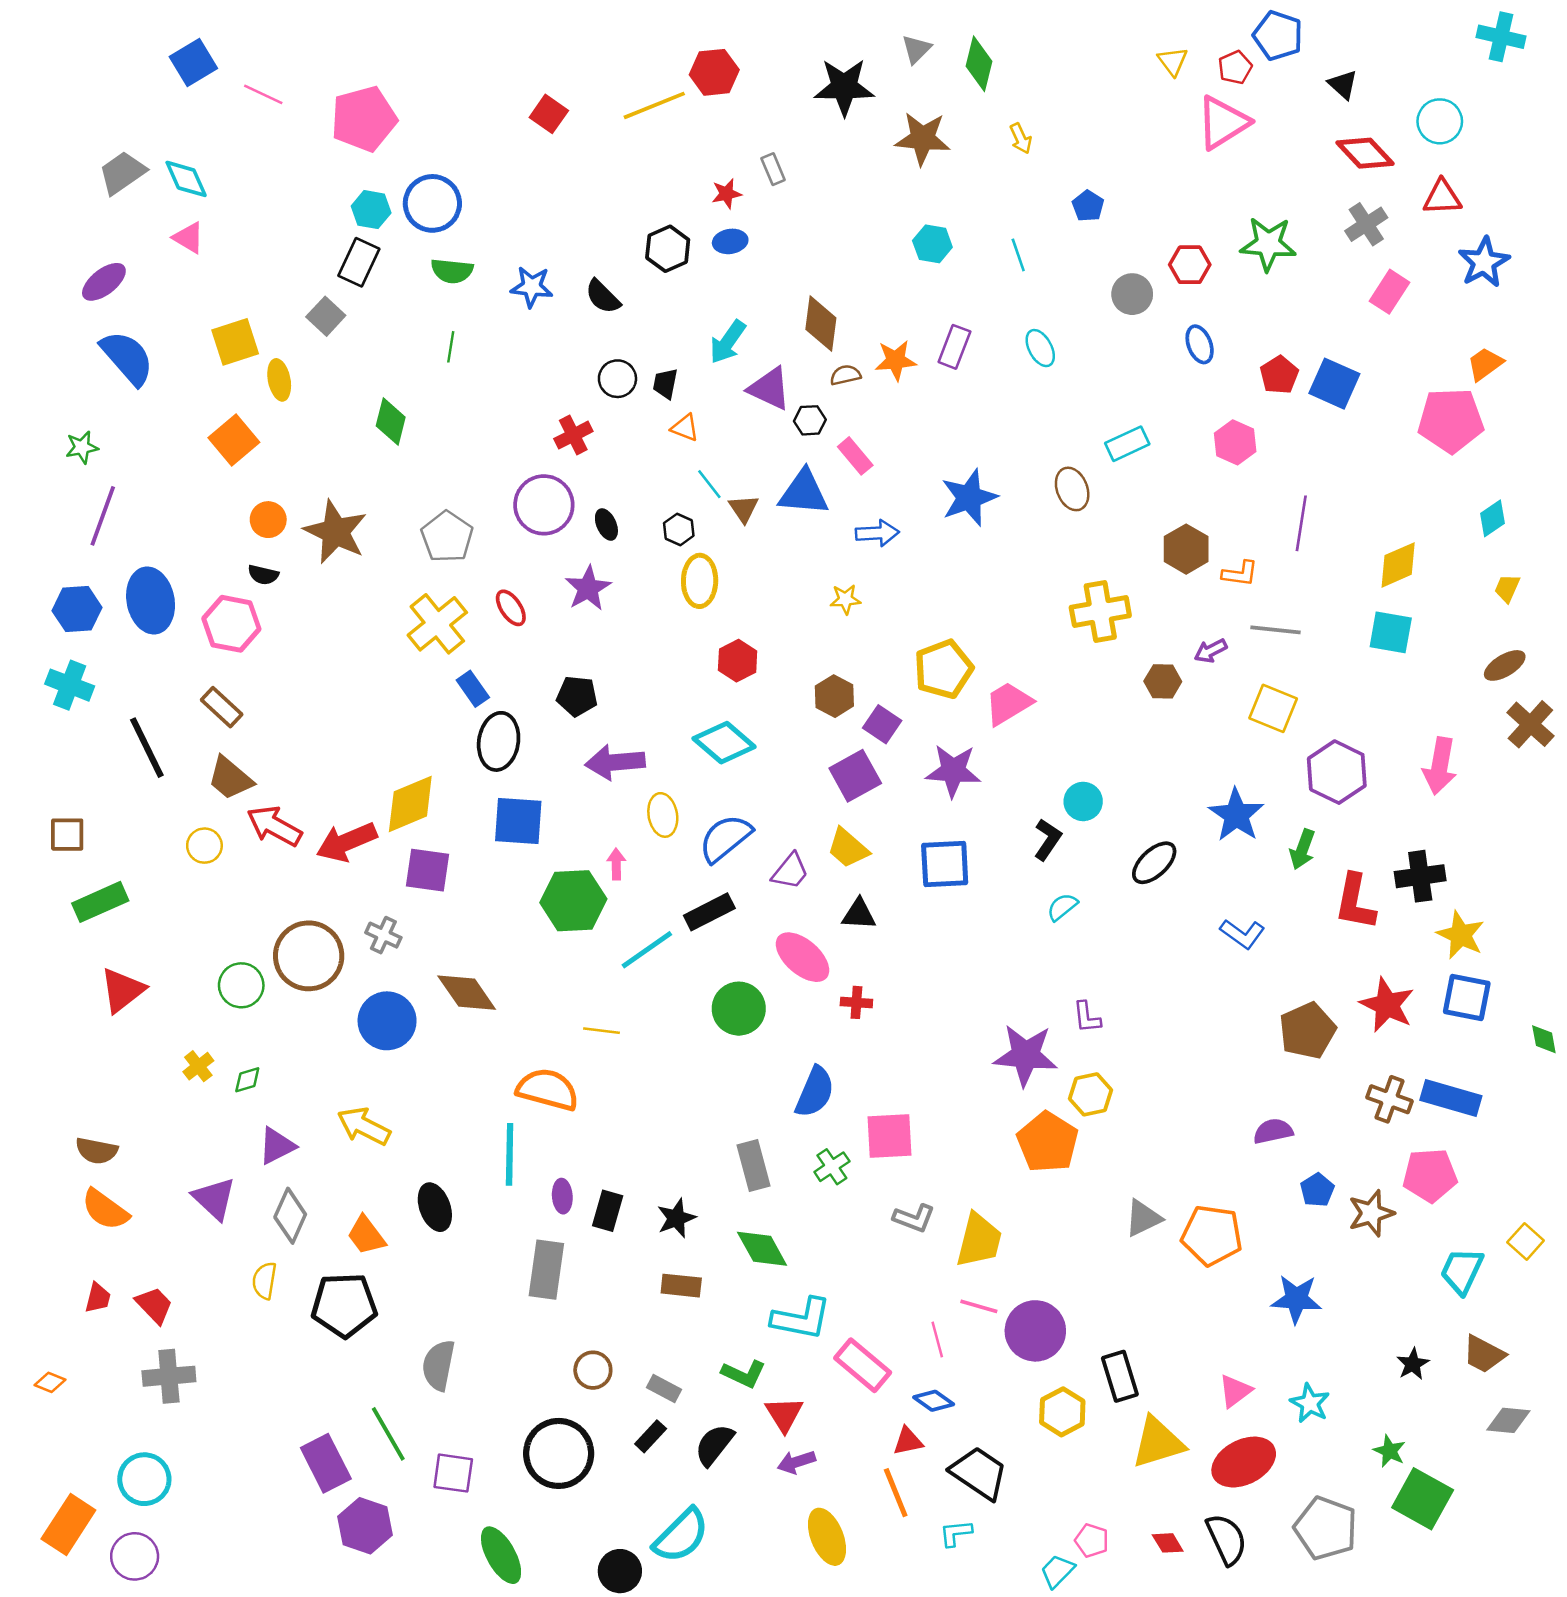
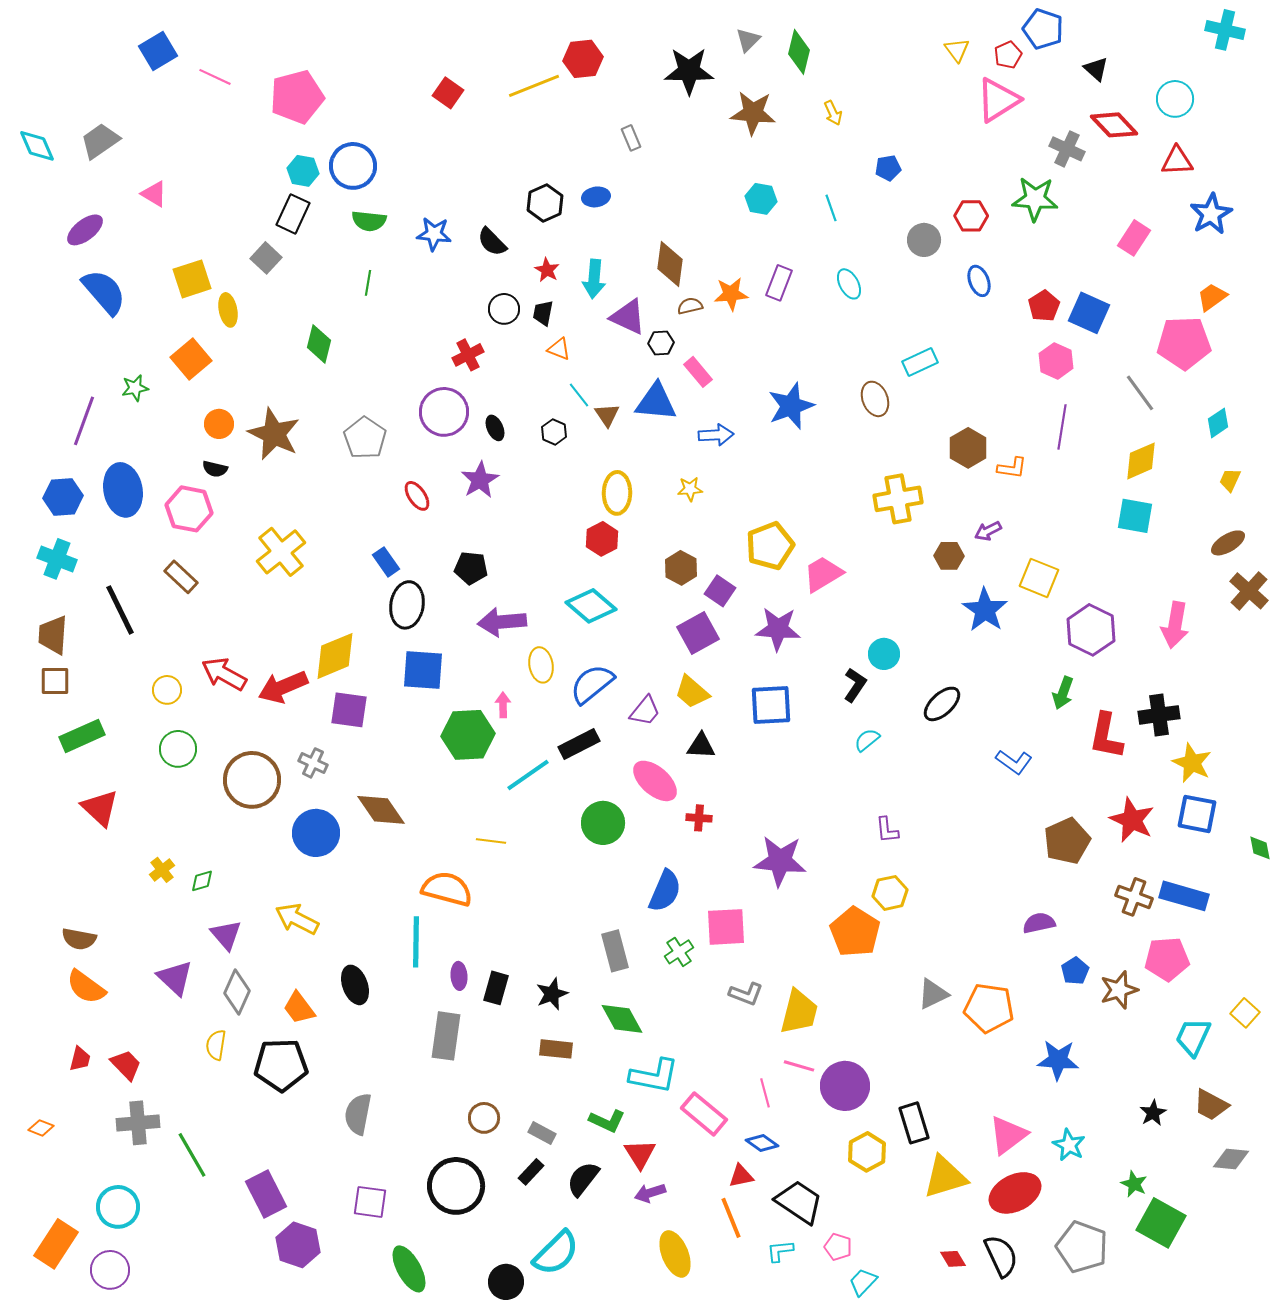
cyan diamond: (186, 179) -> (37, 146), moved
red star: (727, 194) -> (547, 270), moved, turned -30
blue pentagon: (1088, 206) -> (888, 168), turned 30
gray cross: (1366, 224) -> (1067, 149), moved, turned -32
cyan arrow: (728, 342) -> (594, 279), turned -30
pink hexagon: (1235, 442) -> (1056, 361), moved
green star: (82, 447) -> (135, 388), moved
yellow ellipse: (700, 581) -> (617, 493), moved
yellow cross: (437, 624) -> (281, 552), moved
gray line: (1276, 630) -> (1140, 393), moved, turned 48
brown trapezoid: (230, 778) -> (53, 635), moved, turned 54
blue star: (1236, 815) -> (985, 610), moved
green circle: (241, 985) -> (178, 749), moved
red triangle: (122, 990) -> (100, 808), turned -39
purple star: (1026, 1055) -> (780, 861), moved
purple triangle: (277, 1146) -> (226, 935), turned -44
pink triangle: (1235, 1391) -> (1008, 1135), size x1.4
green line: (388, 1434) -> (192, 1155), moved
pink pentagon: (1092, 1540) -> (838, 1247), moved

